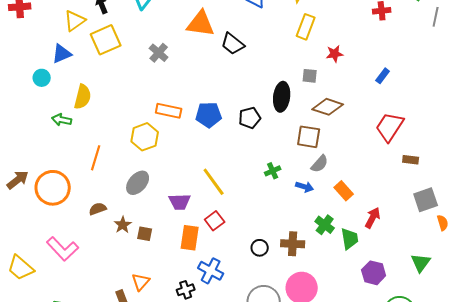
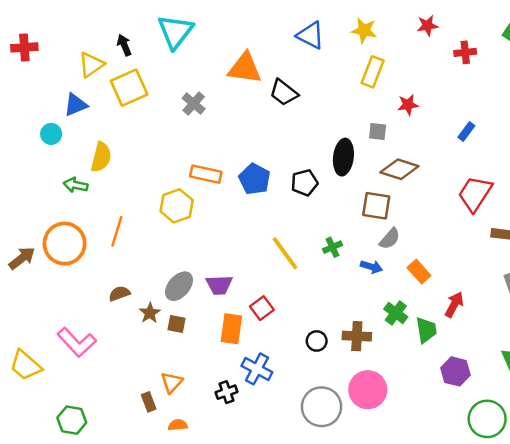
blue pentagon: (209, 115) -> (255, 179), turned 30
yellow line: (214, 182) -> (285, 253), moved
gray ellipse: (138, 183) -> (179, 286), moved
orange circle: (53, 188) -> (65, 244), moved

